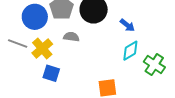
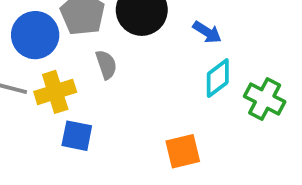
gray semicircle: (71, 37) -> (106, 65), turned 70
yellow cross: (42, 49) -> (55, 92), turned 30

